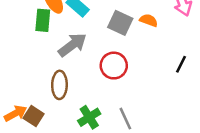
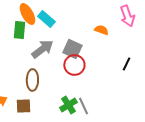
gray square: (120, 23) -> (72, 49), moved
brown square: (34, 116) -> (23, 106), moved, turned -35
green cross: (89, 117) -> (68, 105), moved

